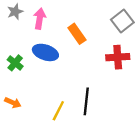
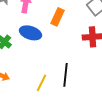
orange rectangle: (77, 34) -> (58, 17), turned 60

